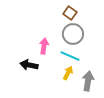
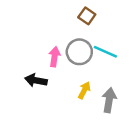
gray circle: (73, 34) -> (79, 52), moved
cyan line: (70, 56) -> (105, 52), moved

